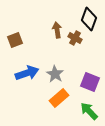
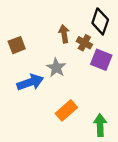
gray star: (55, 74) -> (56, 68), moved
purple square: (90, 82) -> (101, 60), moved
green arrow: (89, 111) -> (100, 125), turned 42

